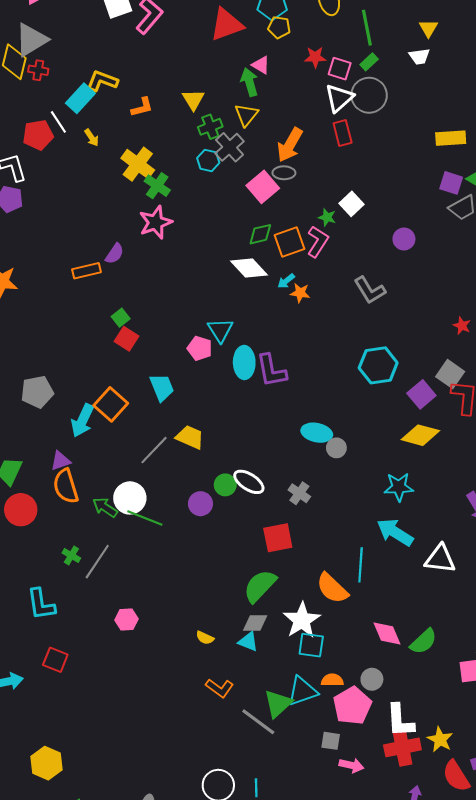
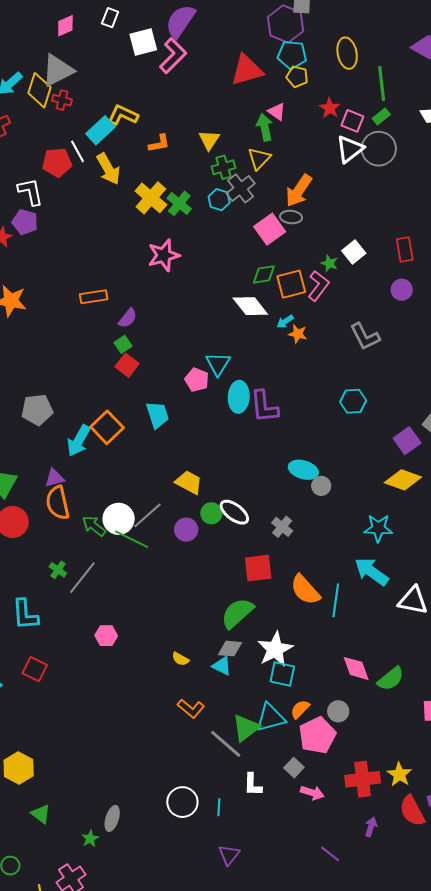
red star: (315, 57) -> (330, 108), turned 30
red rectangle: (343, 133) -> (405, 250), moved
yellow arrow: (92, 138) -> (108, 169), size x1.8
green cross: (157, 186) -> (179, 203), moved
purple semicircle: (115, 254) -> (128, 318), moved
cyan hexagon: (378, 365) -> (353, 401), moved, size x0.7
yellow trapezoid: (190, 437) -> (189, 482), moved
gray line: (154, 450) -> (147, 515), moved
orange semicircle: (332, 588) -> (305, 590), moved
orange semicircle: (332, 680) -> (300, 709), turned -50
white L-shape: (400, 721) -> (253, 785), moved, size x0.7
gray square: (331, 741) -> (294, 768), turned 30

